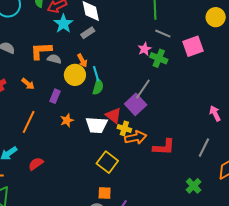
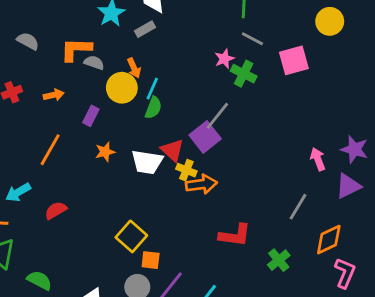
cyan line: (96, 74) -> (152, 89), turned 35
orange arrow: (28, 84) -> (54, 95), turned -56
red L-shape: (164, 147) -> (235, 235), moved
yellow square: (107, 162) -> (131, 236), moved

